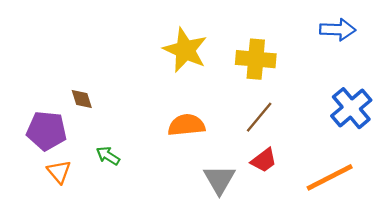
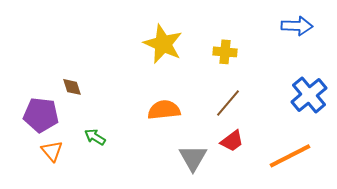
yellow cross: (256, 59) -> (225, 52), size x0.7

